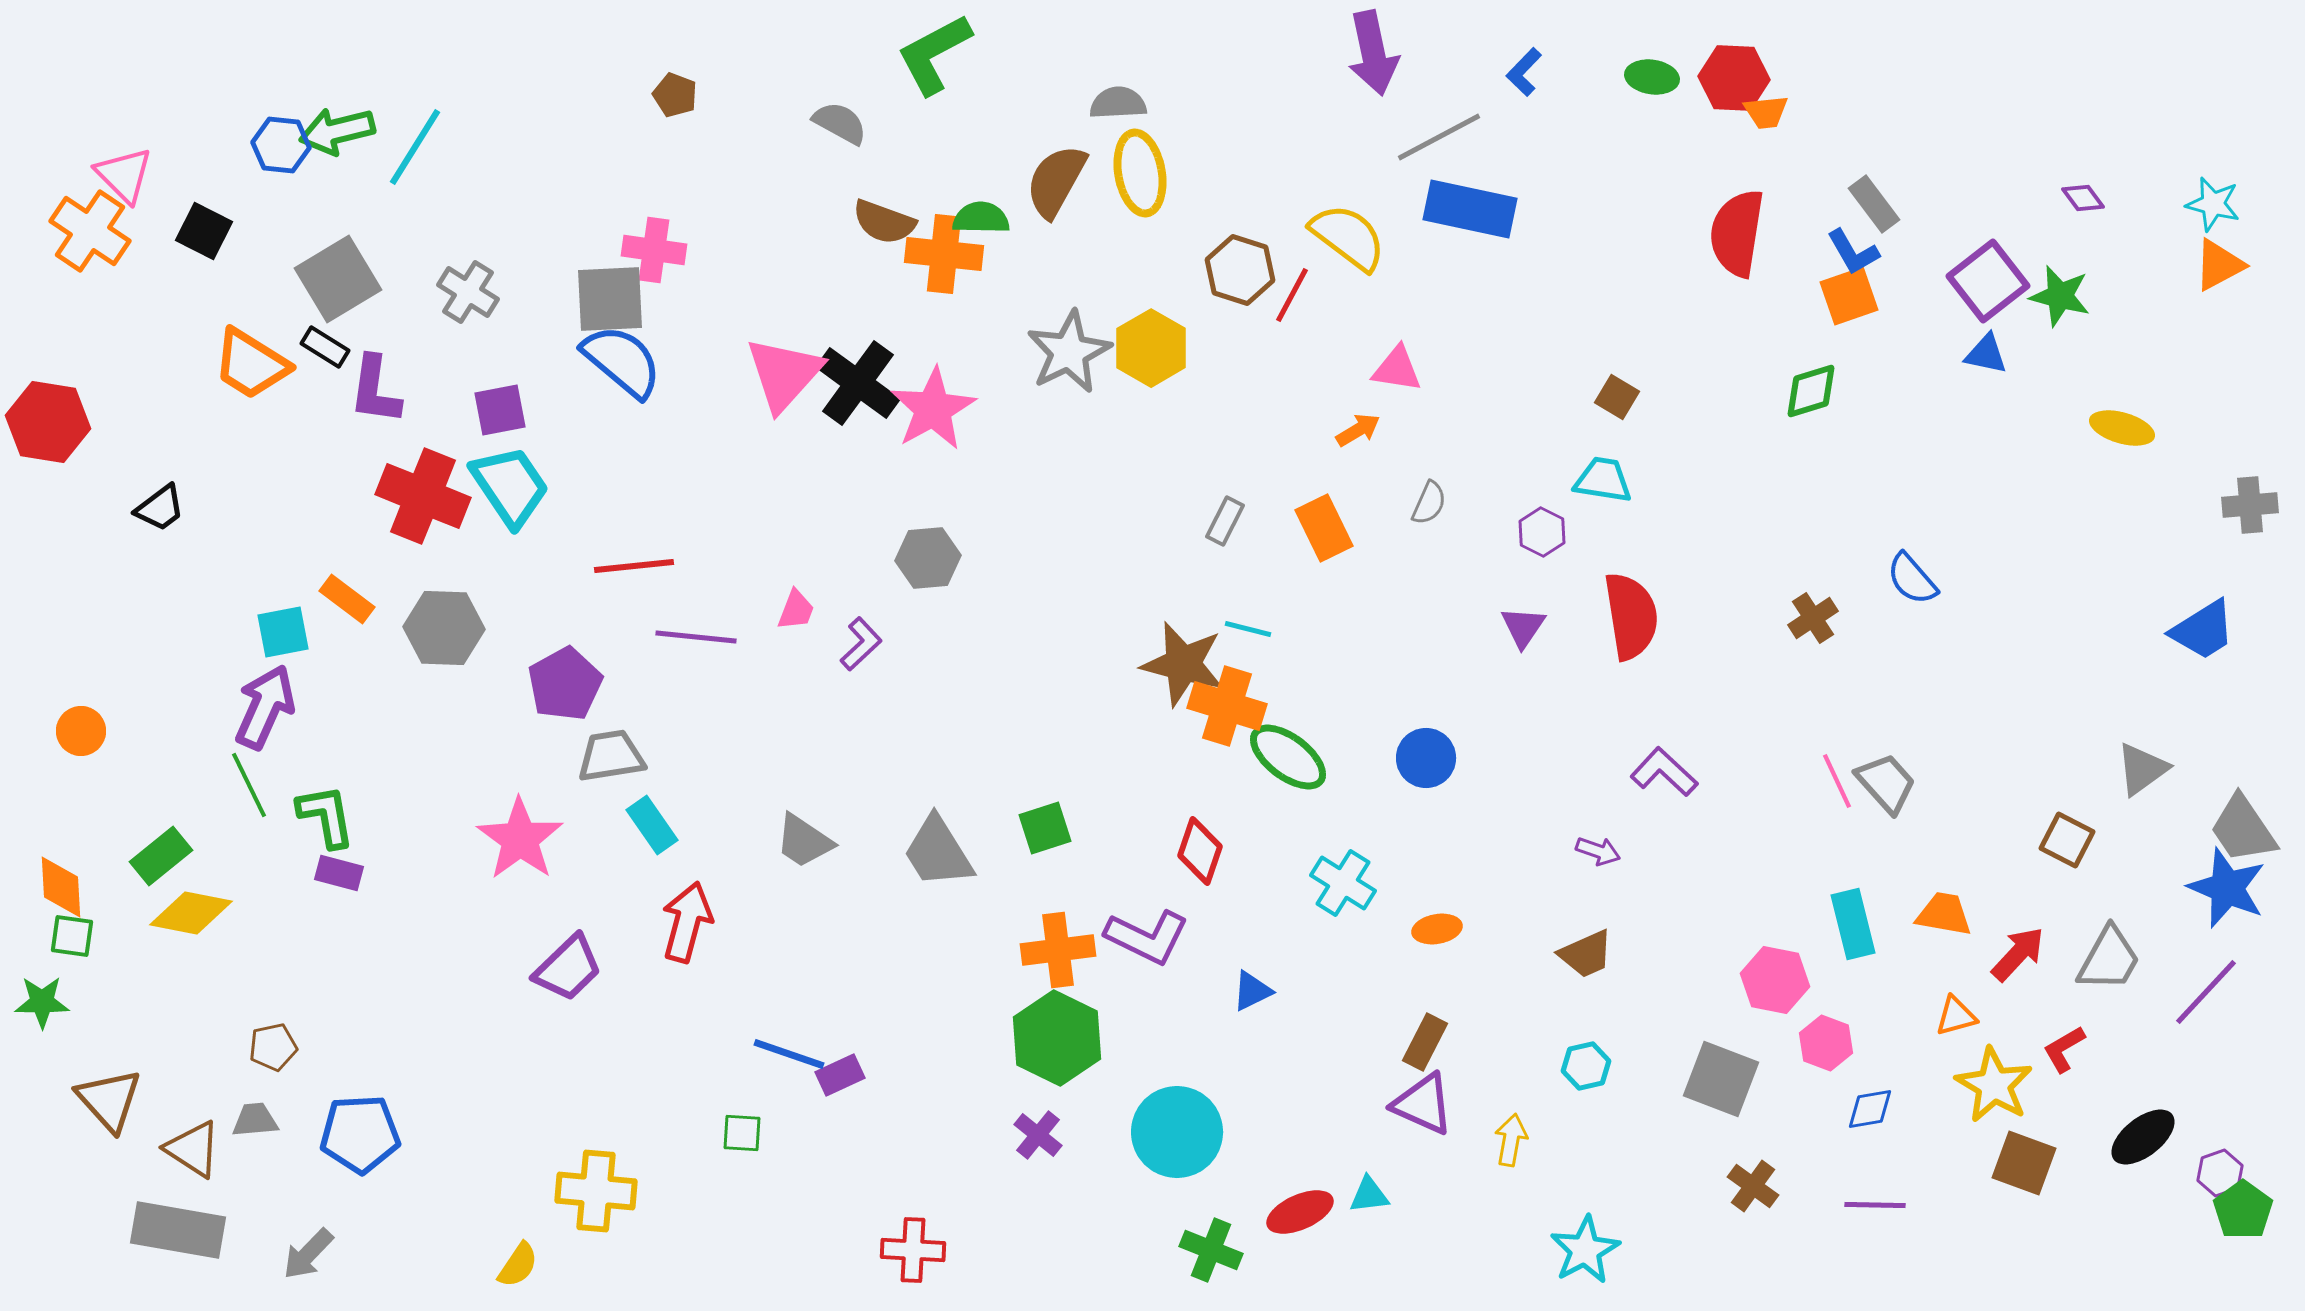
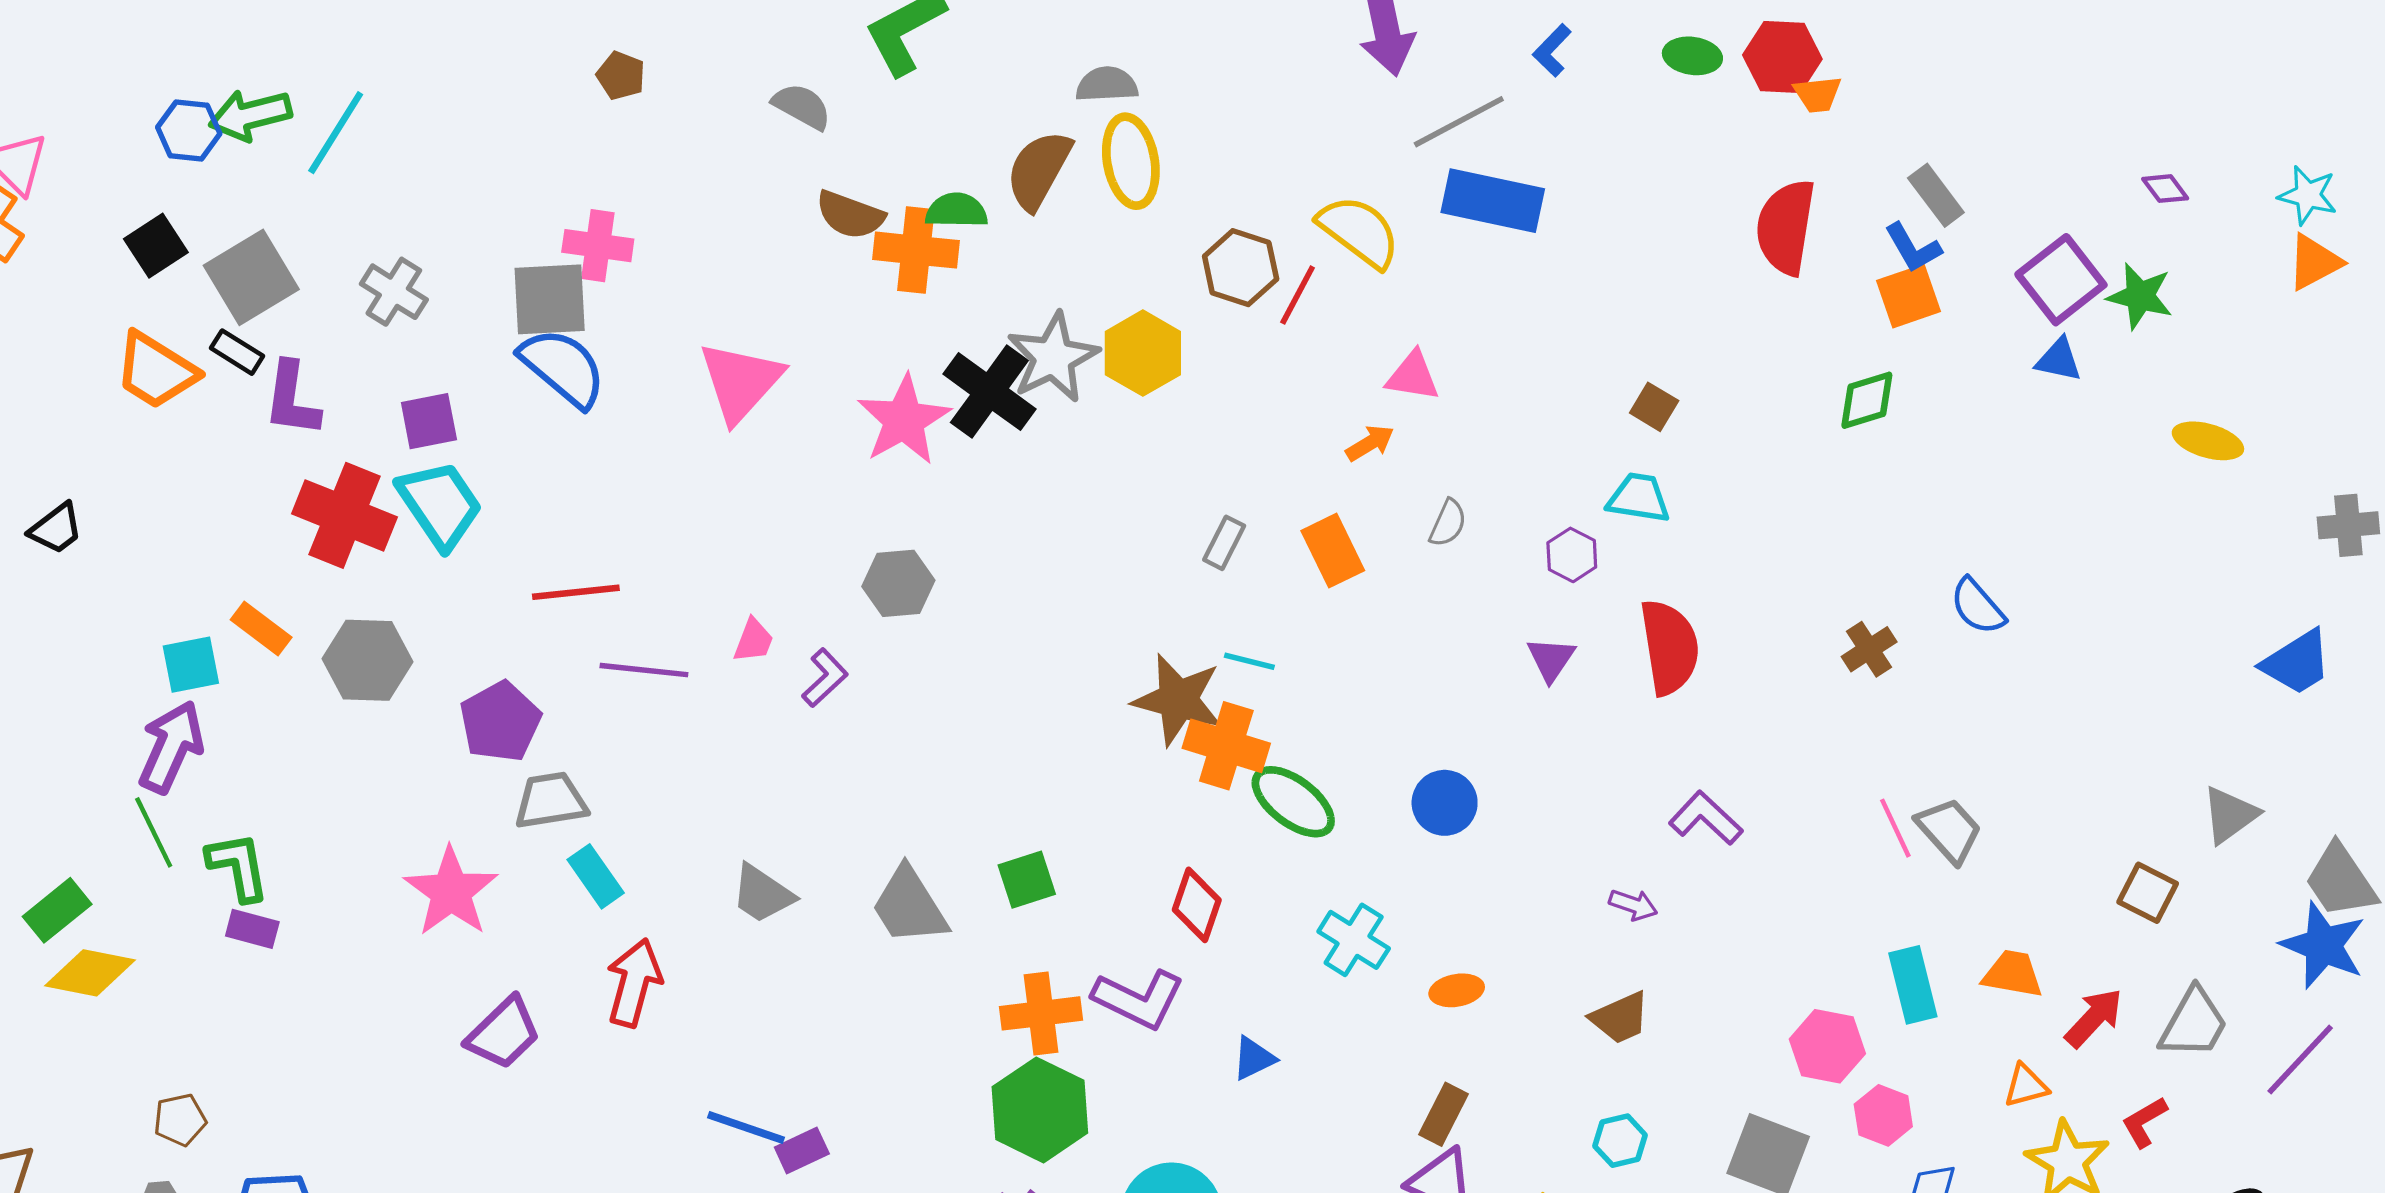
black square: (204, 231) -> (156, 246), moved, turned 30
black cross: (858, 383) -> (989, 392), moved

